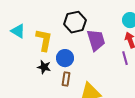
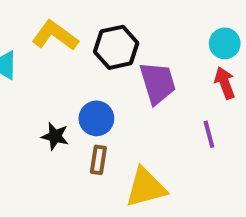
yellow L-shape: (44, 40) -> (55, 36), moved, turned -65
purple line: (125, 58) -> (209, 134), moved

